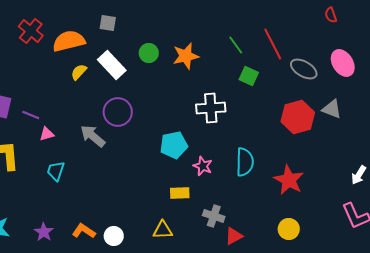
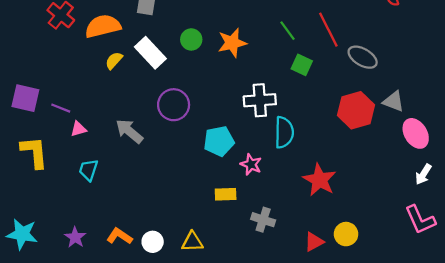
pink ellipse: (343, 63) -> (416, 133), moved
purple circle: (118, 112) -> (174, 105), moved
cyan semicircle: (245, 162) -> (284, 132), moved
red star: (289, 180) -> (319, 180), moved
yellow triangle: (163, 230) -> (192, 242), moved
red triangle: (234, 236) -> (314, 242), moved

